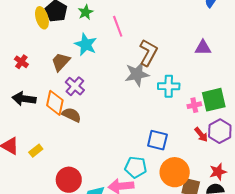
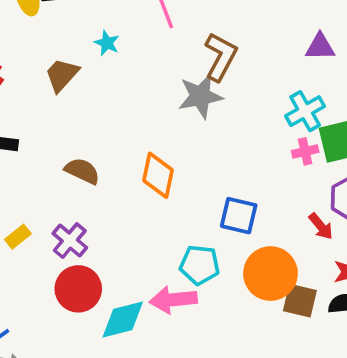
cyan star: (86, 44) -> (107, 43), size x0.6
purple cross: (75, 86) -> (70, 241), moved
cyan cross: (169, 86) -> (305, 111), moved, turned -30
orange diamond: (55, 103) -> (158, 175), moved
red arrow: (201, 135) -> (321, 226), moved

